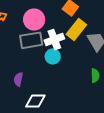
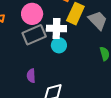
white cross: (54, 40) -> (56, 28), turned 36

